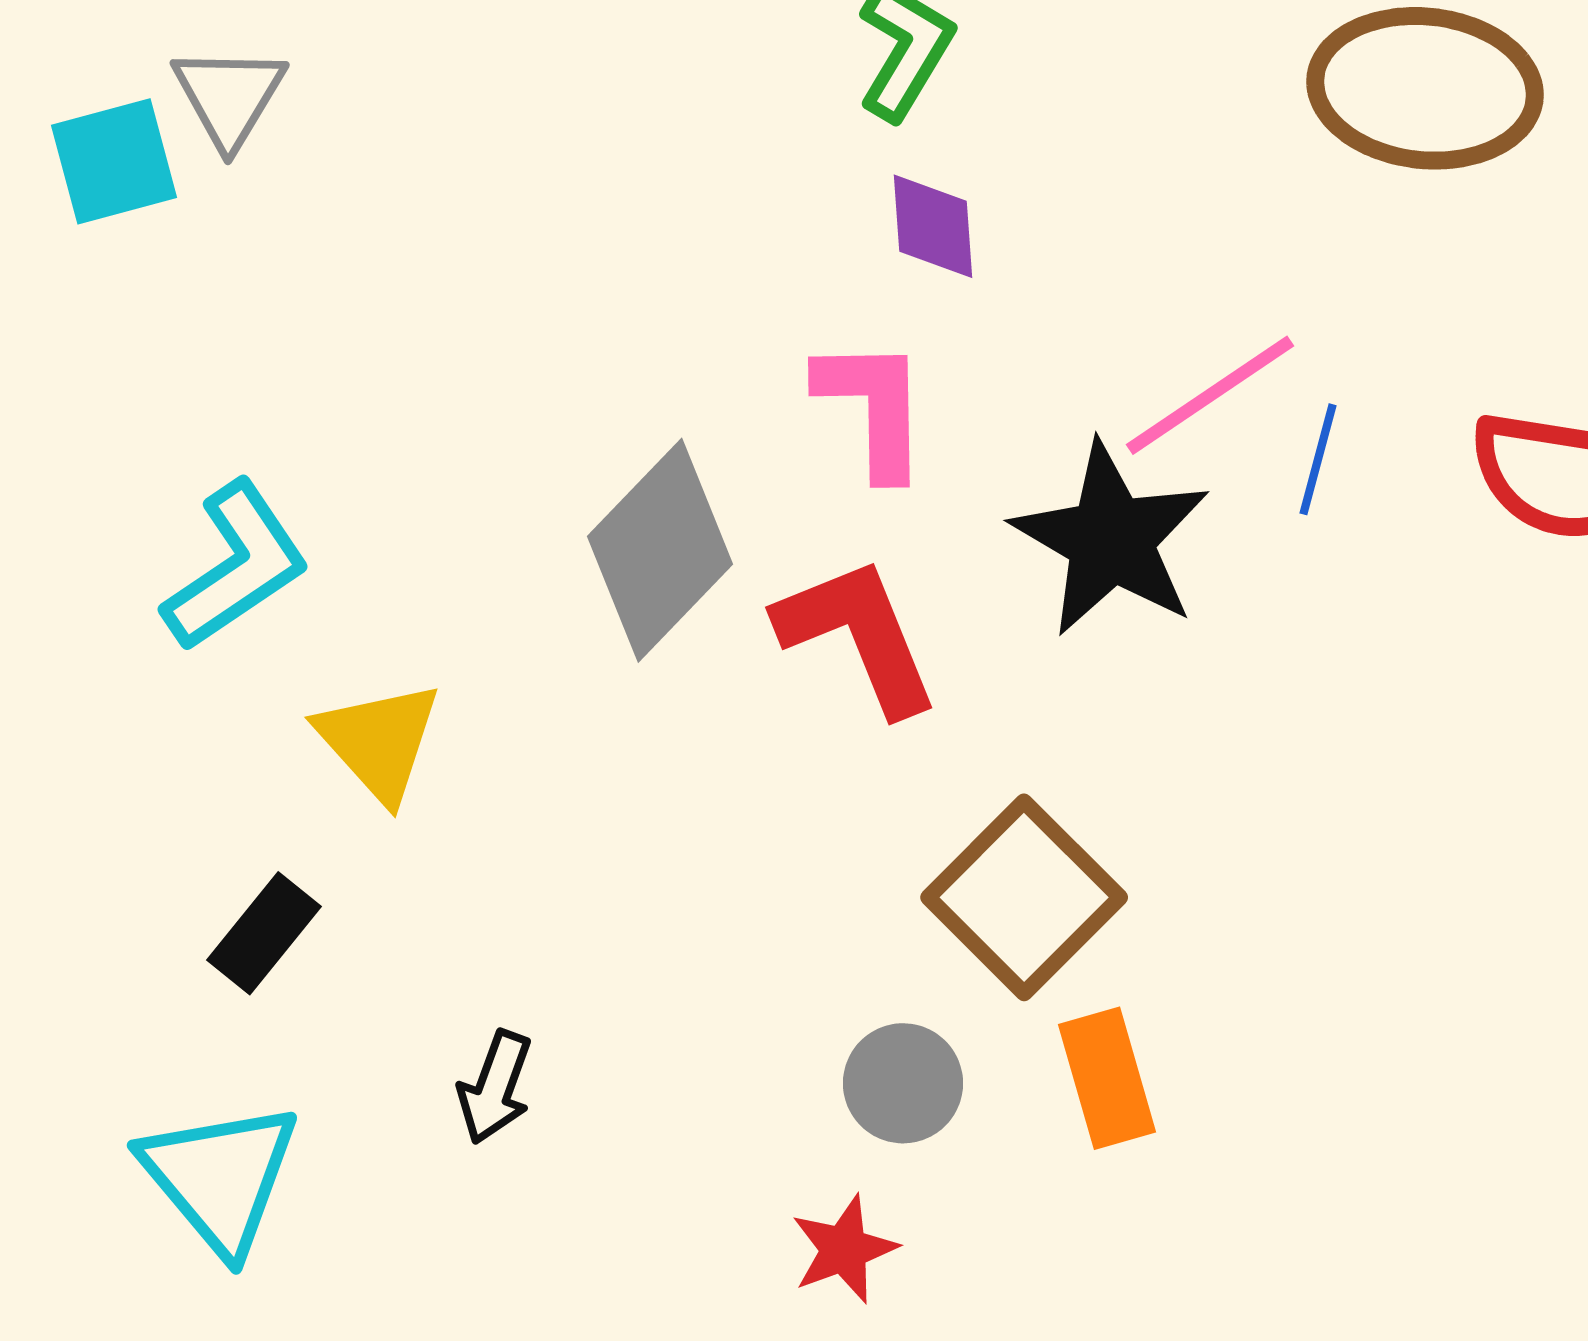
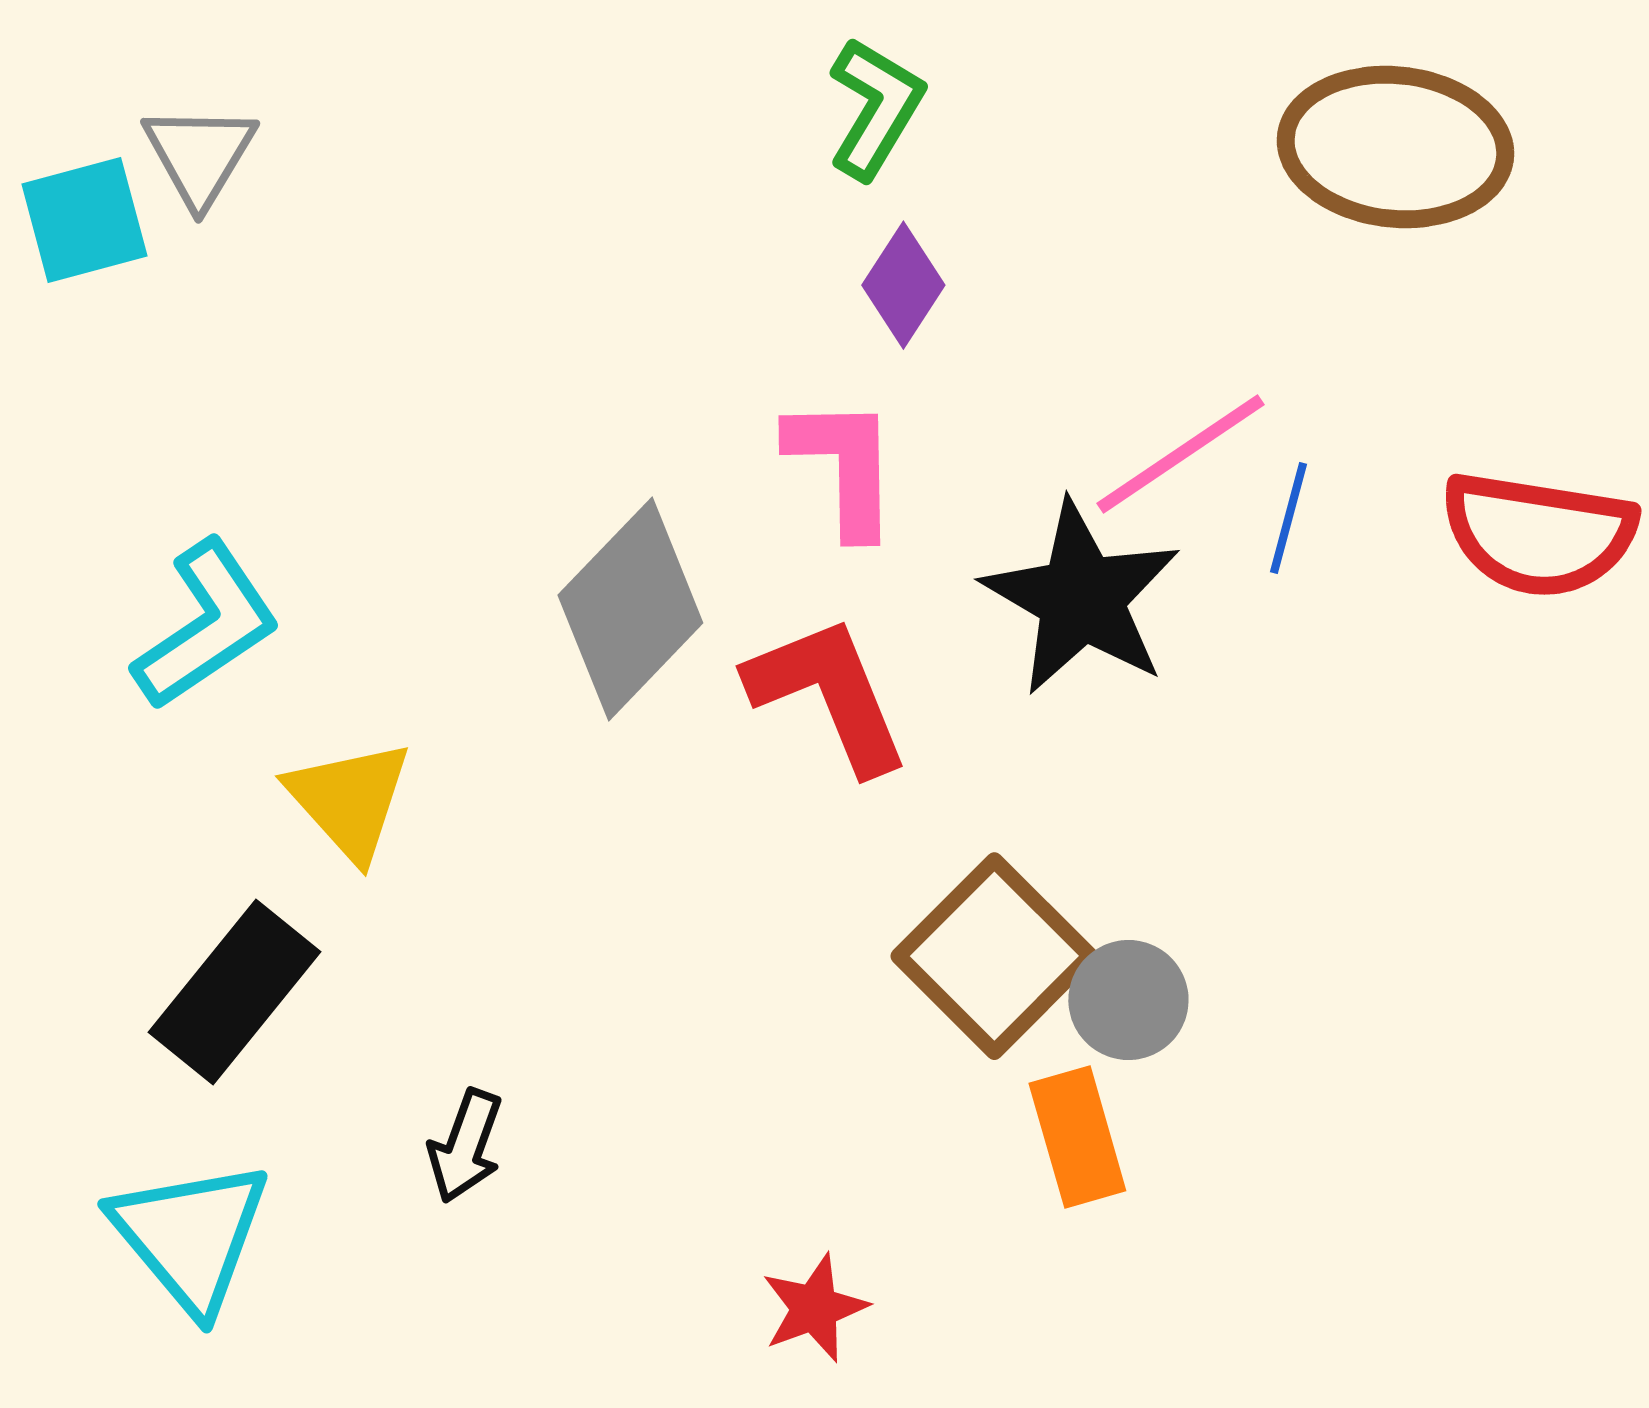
purple diamond: (933, 226) -> (903, 285), turned 37
black rectangle: (264, 933) -> (234, 992), size x1.5
gray circle: (903, 1083) -> (1128, 1000), moved

